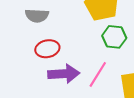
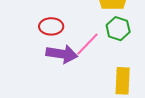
pink line: (98, 74) -> (87, 44), moved

